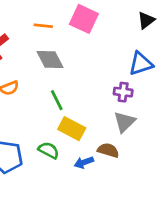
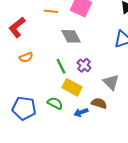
gray diamond: (50, 60) -> (71, 36), moved
purple cross: (123, 92) -> (84, 65), moved, turned 32
gray triangle: (124, 122) -> (111, 82), turned -30

